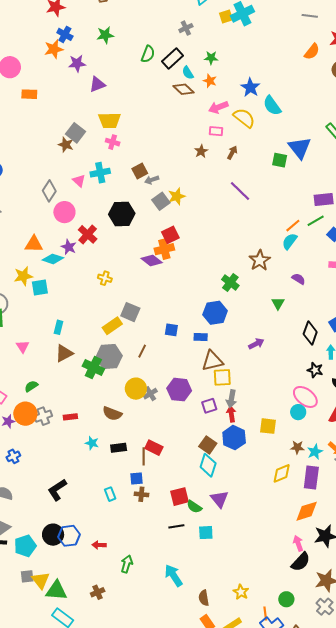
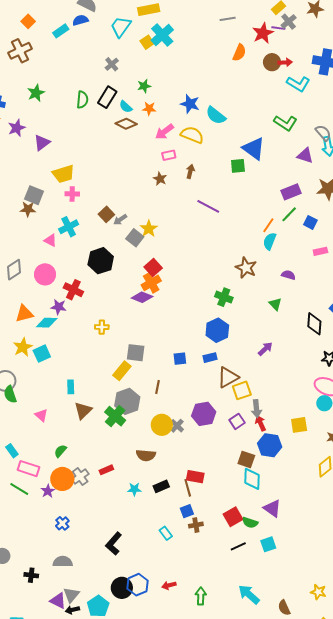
gray diamond: (49, 191) -> (14, 270), moved, turned 40
green cross: (93, 368) -> (115, 416), turned 30

